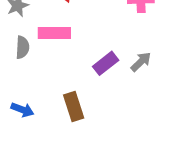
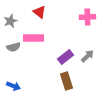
gray semicircle: (22, 47) -> (13, 47), turned 72
brown rectangle: (74, 107) -> (66, 81), moved

